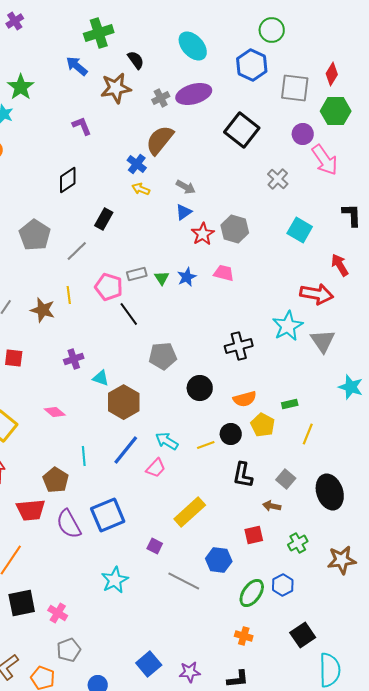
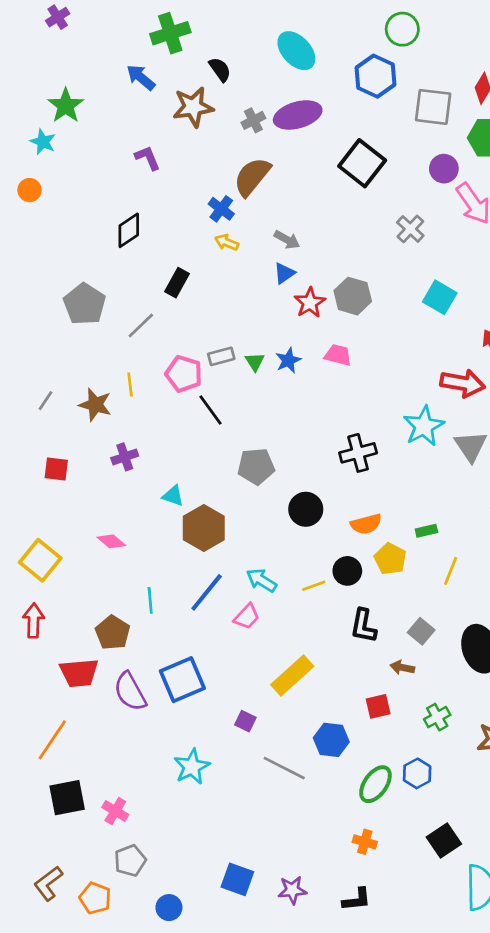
purple cross: (74, 359) -> (125, 457), moved
blue square: (149, 664) -> (237, 879), turned -30

